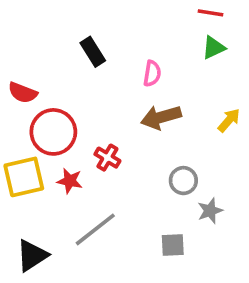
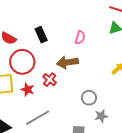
black rectangle: (93, 52) -> (41, 35), moved
brown arrow: (161, 117) -> (67, 62), moved

